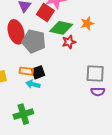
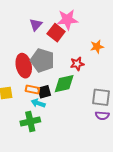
green diamond: (61, 28) -> (64, 84), moved, turned -30
red ellipse: (16, 32) -> (24, 66), moved
green cross: (23, 114) -> (30, 122), moved

